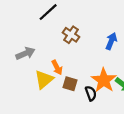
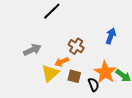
brown cross: (71, 35) -> (76, 46), moved
orange arrow: (57, 67) -> (62, 62), turned 96

